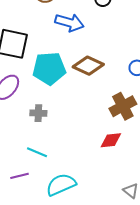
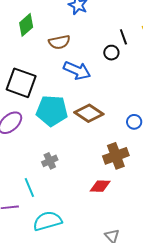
gray cross: (38, 113) -> (50, 161), moved, turned -35
cyan line: (37, 152) -> (29, 188), turned 36

